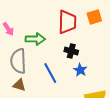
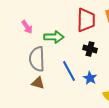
blue star: (80, 70) -> (90, 78), moved

